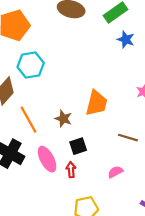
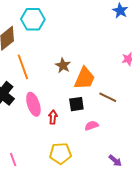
orange trapezoid: (96, 103) -> (84, 78), moved
brown star: (63, 119) -> (63, 65), moved
black square: (78, 146) -> (76, 104), moved

